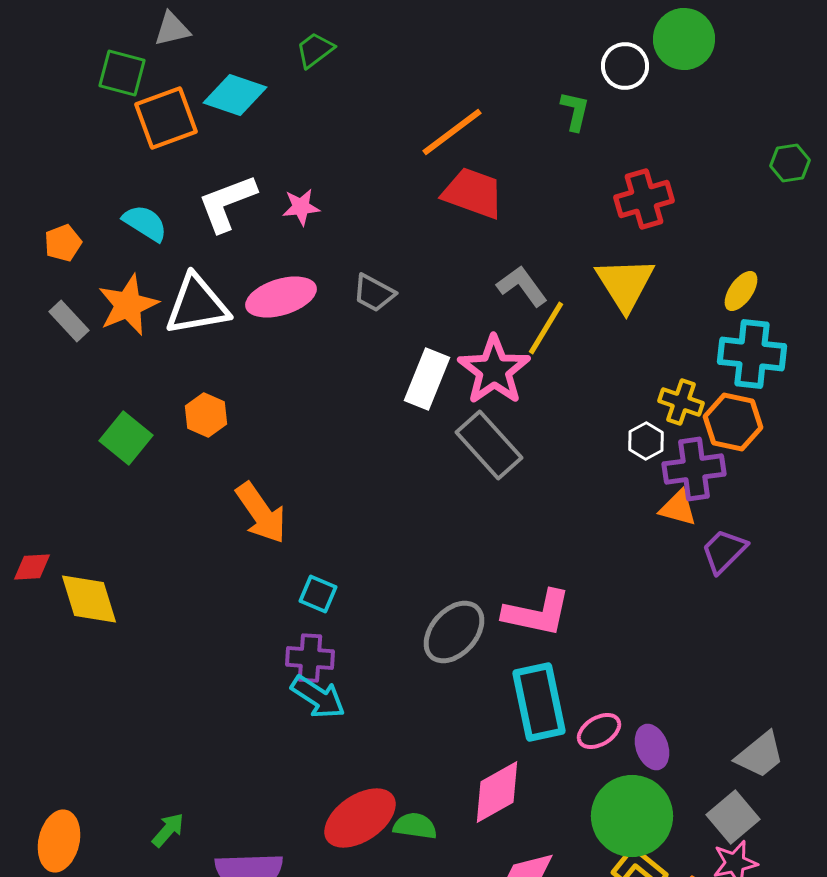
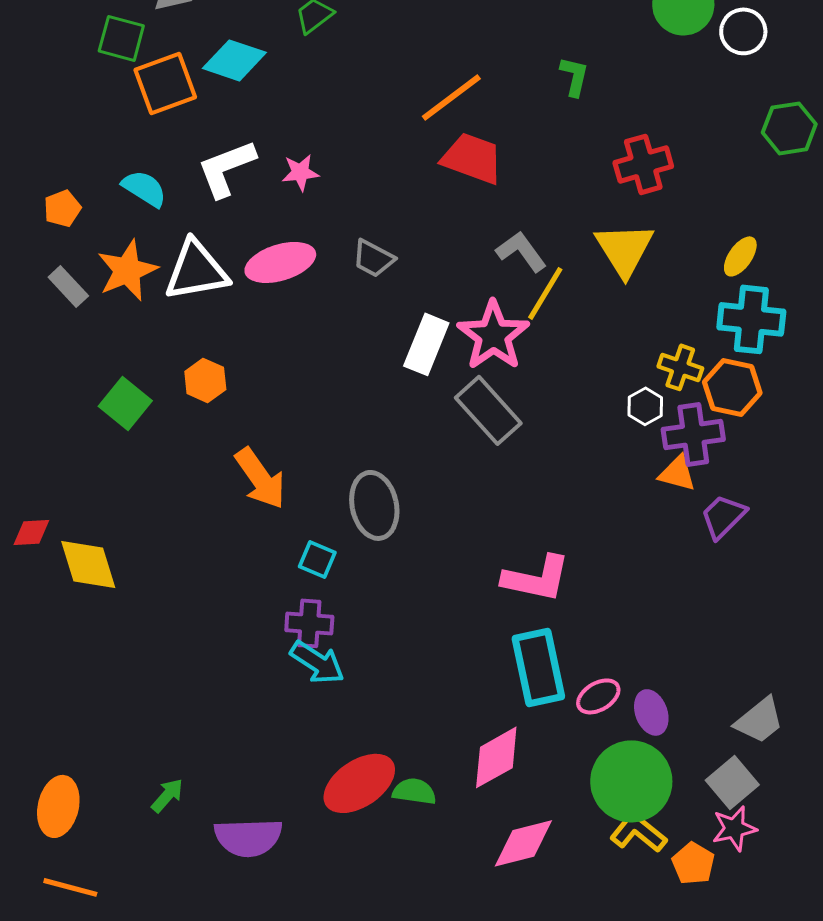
white circle: (625, 66) -> (743, 31), moved
green hexagon: (790, 163) -> (789, 128), size x1.4
gray ellipse: (454, 632) -> (374, 505), moved, turned -54

